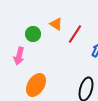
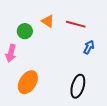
red line: (75, 34) -> (76, 24), moved, turned 72

